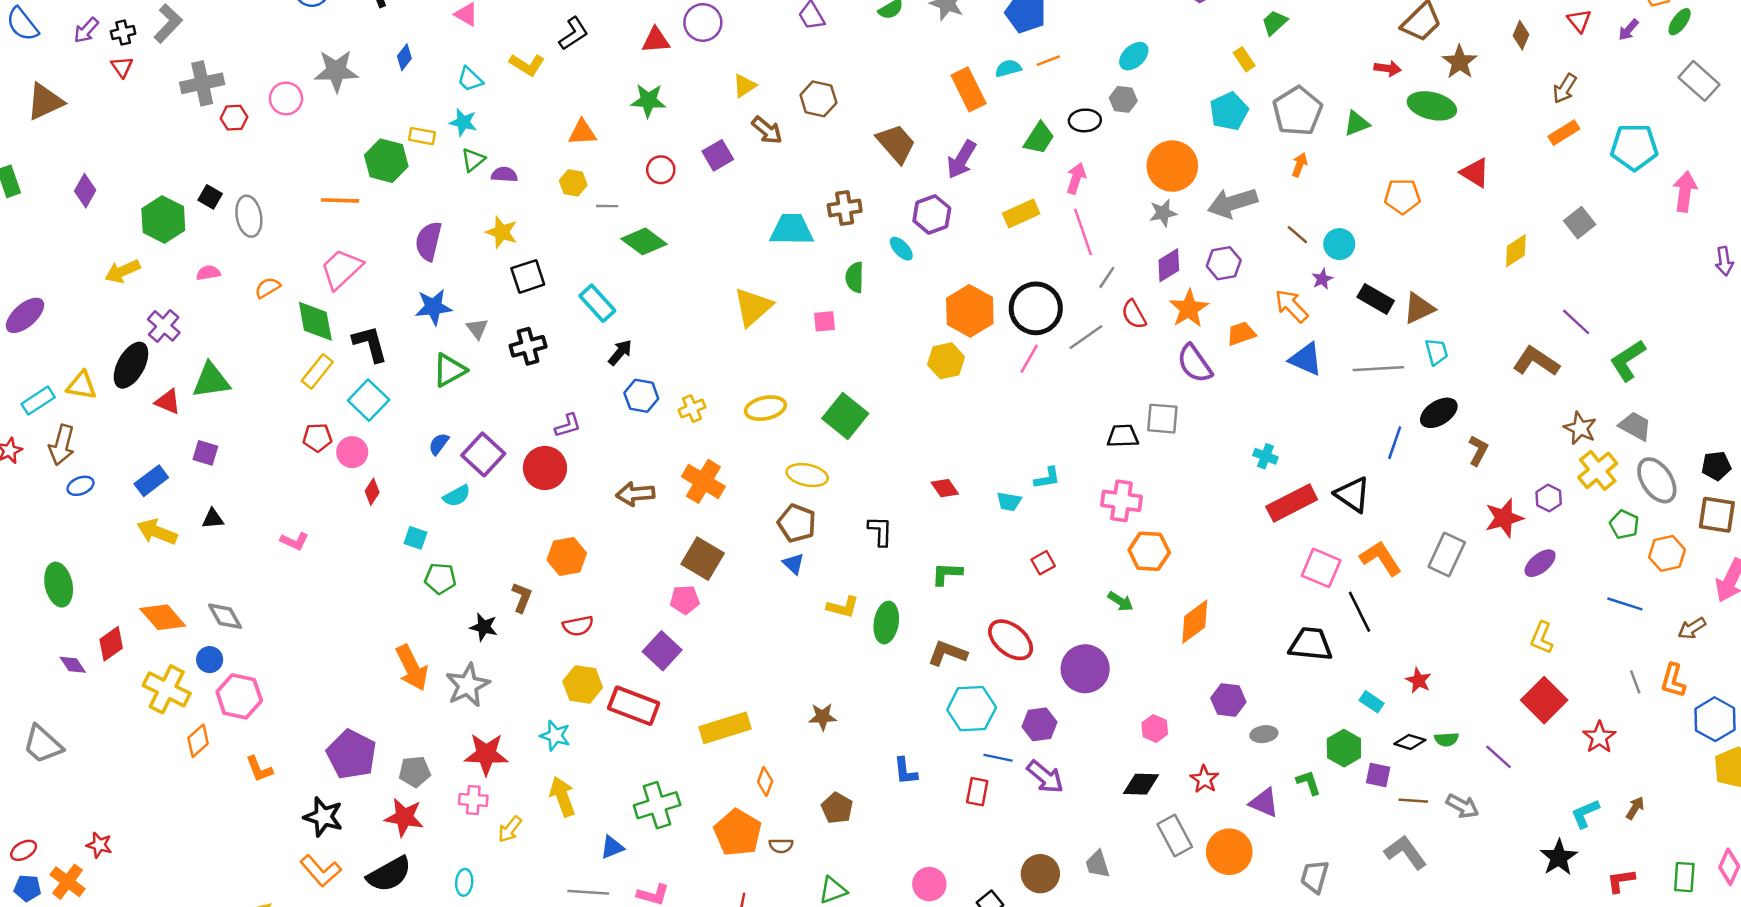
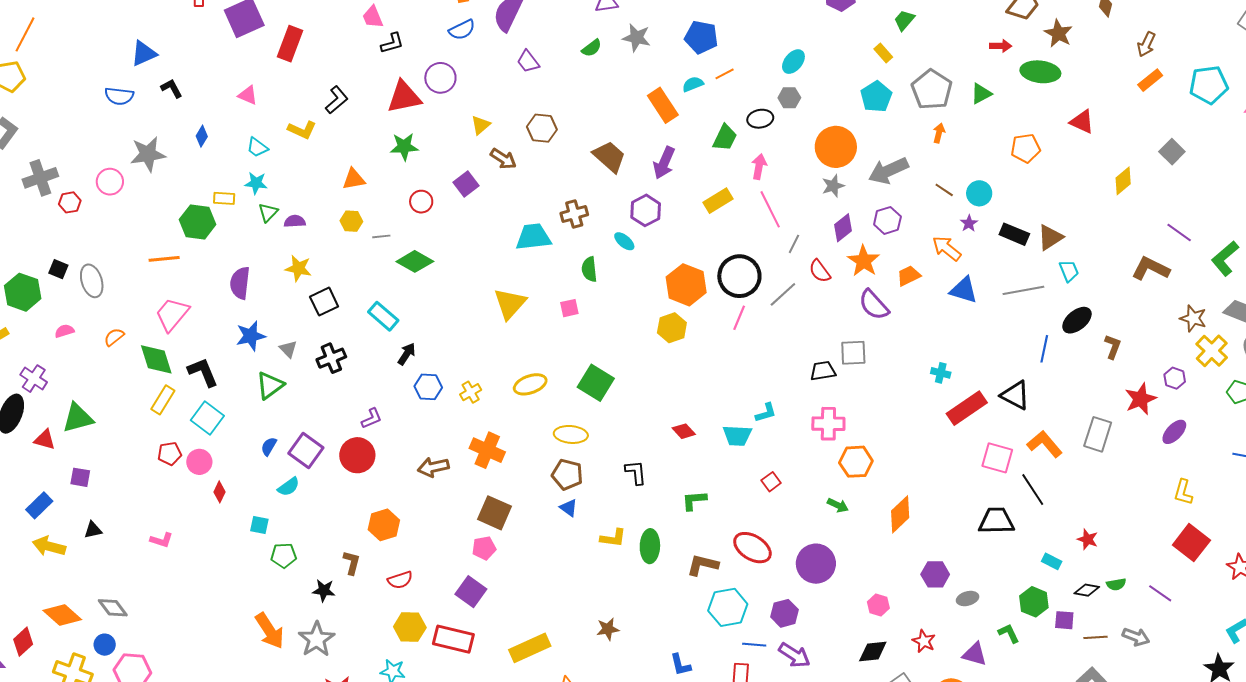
red triangle: (656, 40) -> (404, 97), size x1.5
cyan trapezoid: (1009, 502) -> (737, 436), size x1.4

